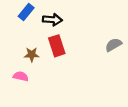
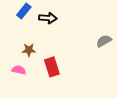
red rectangle: (57, 46) -> (52, 67), moved

